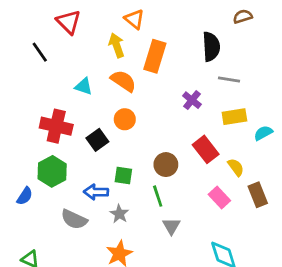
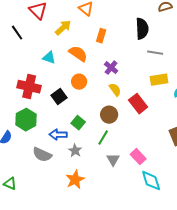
yellow arrow: (117, 45) -> (63, 28), moved, turned 66
orange rectangle: (155, 56) -> (101, 36), size x0.6
purple cross: (192, 100) -> (111, 68), moved
yellow semicircle: (236, 167) -> (115, 90), moved
green square: (123, 175) -> (78, 123), turned 32
green line: (158, 196) -> (103, 138), turned 49
pink rectangle: (219, 197) -> (138, 157), moved

